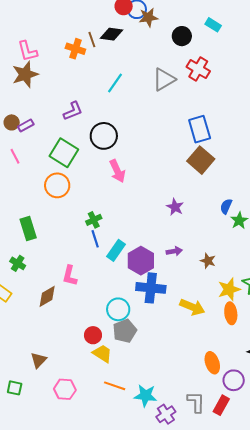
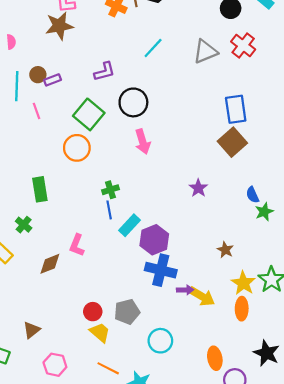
blue semicircle: (226, 206) -> (252, 195), turned -56
purple arrow: (174, 251) -> (185, 290), moved
yellow star: (229, 289) -> (243, 283), turned -30
cyan circle: (118, 309) -> (160, 341), moved

